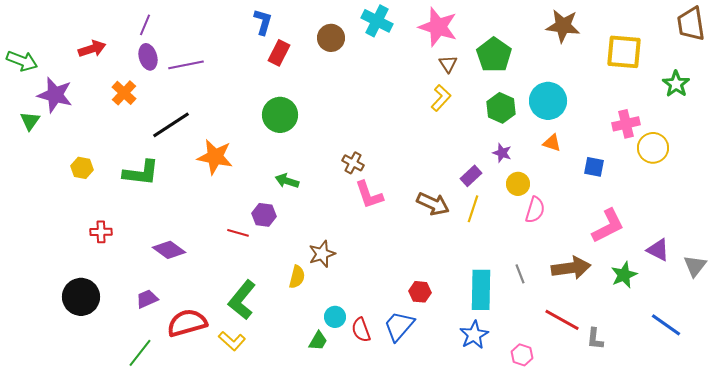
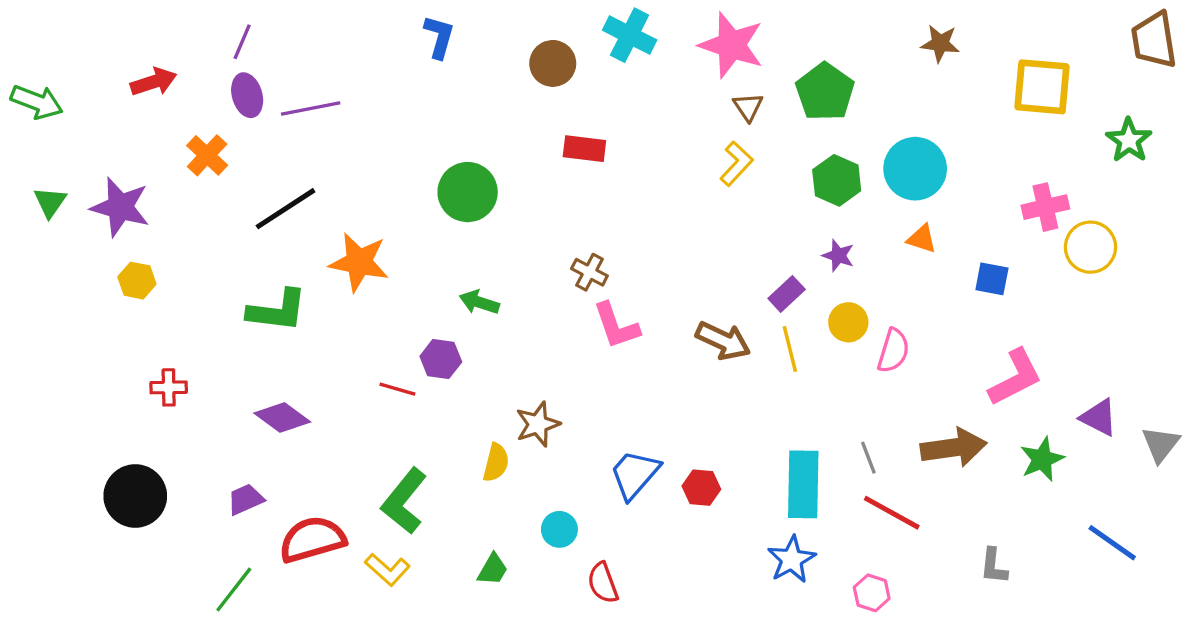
brown star: (563, 26) -> (940, 43), size x0.7
red rectangle: (279, 53) -> (584, 149), moved, turned 70
purple star: (55, 95) -> (120, 207), moved
green L-shape: (141, 173) -> (277, 311), moved
yellow circle: (518, 184) -> (848, 322), moved
yellow line: (473, 209) -> (790, 349), turned -32
red line: (562, 320) -> (892, 513), moved
blue trapezoid: (399, 326) -> (635, 474), moved
red semicircle: (361, 330) -> (603, 583), moved
green trapezoid: (318, 341) -> (493, 569), moved

